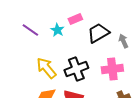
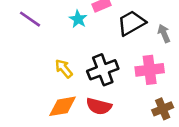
purple line: (30, 30) -> (30, 19), moved
yellow arrow: (46, 68) -> (64, 69), size x0.7

